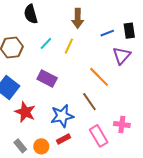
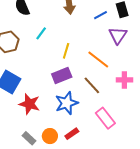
yellow line: (69, 46) -> (66, 51), moved
purple rectangle: (47, 79) -> (62, 75), moved, turned -42
pink cross: (122, 124) -> (124, 80), moved
red rectangle: (63, 139) -> (72, 134), moved

